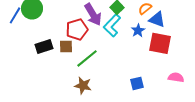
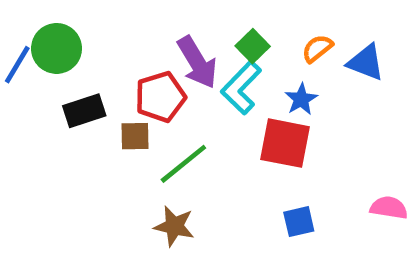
blue triangle: (157, 19) -> (366, 62), moved
red square: (160, 43) -> (285, 143), moved
black rectangle: (44, 46) -> (84, 111), moved

